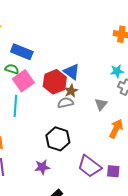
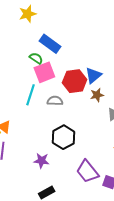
blue triangle: (72, 72) -> (93, 75), turned 30
brown star: (71, 91) -> (97, 95), moved
gray semicircle: (65, 103) -> (55, 101), moved

